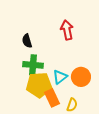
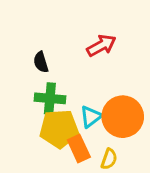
red arrow: (67, 30) -> (101, 45), turned 72
orange circle: (81, 77) -> (123, 117), size x1.4

